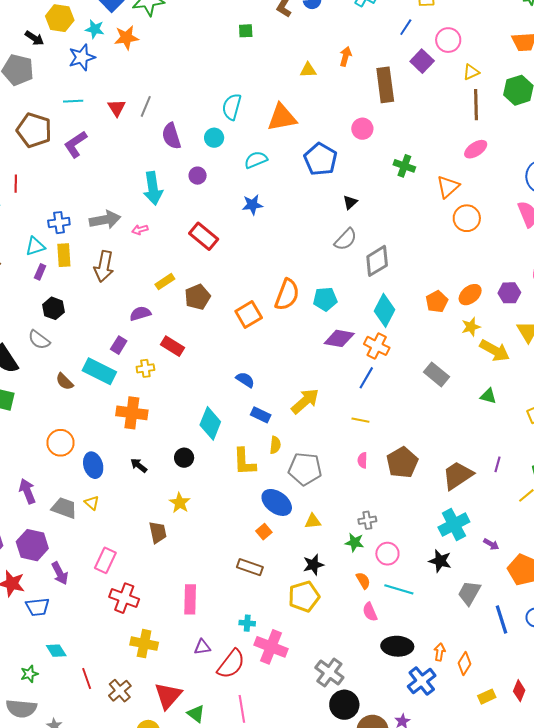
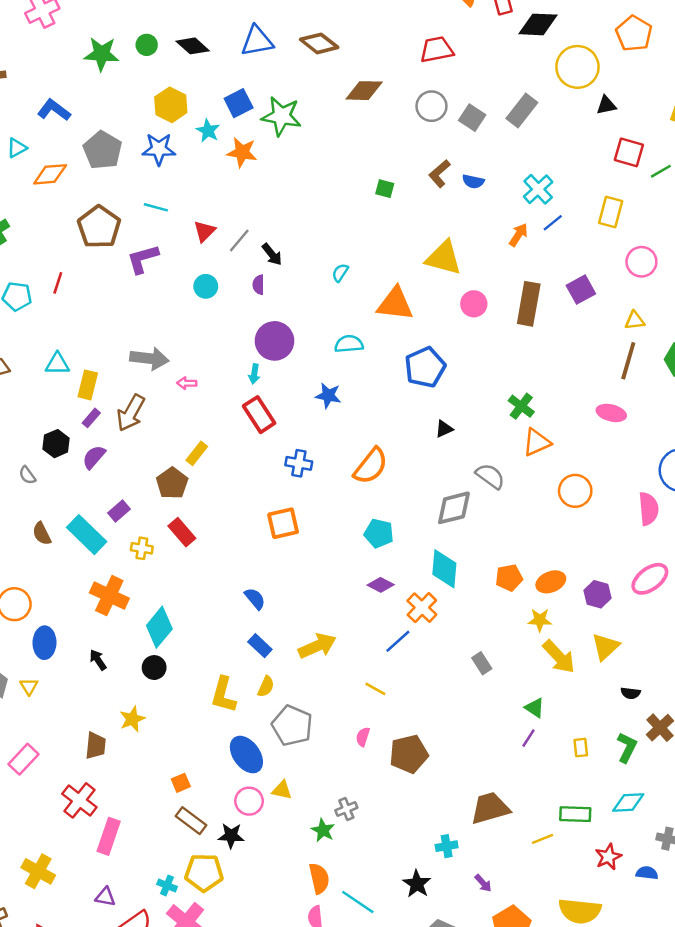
blue line: (406, 27) -> (553, 223), moved
black arrow: (34, 38) -> (272, 254), moved
pink circle: (448, 40) -> (641, 262), moved
orange arrow: (346, 56) -> (518, 235), moved
blue star: (82, 57) -> (159, 149), moved
yellow triangle: (308, 70) -> (444, 258), size x1.8
cyan semicircle: (232, 107) -> (340, 273), size x0.6
pink circle: (362, 129) -> (474, 304), moved
purple semicircle: (171, 136) -> (258, 285), size x0.6
cyan circle: (214, 138) -> (206, 286), moved
pink ellipse: (476, 149) -> (611, 413), turned 30
purple circle: (198, 176) -> (274, 341), size x1.8
orange triangle: (448, 187) -> (537, 442), moved
cyan arrow: (153, 188) -> (254, 374), moved, size x0.5
blue cross: (59, 223) -> (299, 463), moved
gray semicircle: (346, 239) -> (490, 476), moved, turned -115
purple rectangle: (40, 272) -> (91, 418), moved
yellow rectangle: (165, 282) -> (197, 453), turned -36
orange semicircle: (287, 295) -> (371, 466), moved
brown pentagon: (197, 297) -> (172, 483), moved, turned -30
cyan diamond: (384, 310) -> (444, 569), turned -40
purple semicircle: (140, 314) -> (94, 457), moved, turned -50
purple diamond: (339, 338) -> (381, 585), size x0.7
gray semicircle: (39, 340) -> (27, 475), size x0.7
gray rectangle: (437, 374) -> (482, 663), size x0.7
cyan diamond: (210, 423) -> (159, 627), moved
purple line: (498, 464) -> (529, 738), moved
brown trapezoid: (458, 475) -> (490, 808), moved
gray cross: (367, 520) -> (346, 809), turned -30
cyan cross: (454, 524) -> (447, 846), size x0.6
orange square: (264, 532) -> (181, 783), moved
pink circle: (387, 554) -> (249, 801), moved
black star: (313, 565) -> (231, 836), moved
orange semicircle: (363, 581) -> (319, 878), size x1.4
yellow pentagon: (304, 596) -> (204, 873), moved
red cross: (124, 598) -> (79, 800), moved

